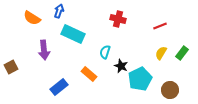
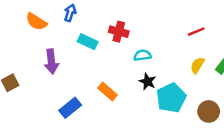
red cross: (118, 19) -> (119, 32), moved
cyan rectangle: (73, 34) -> (88, 42), size x0.7
cyan semicircle: (105, 52) -> (142, 55), moved, turned 64

